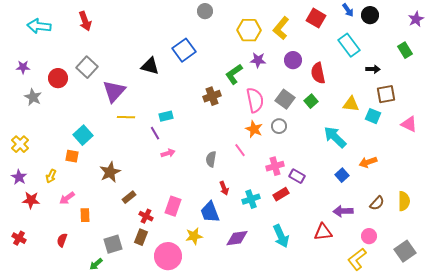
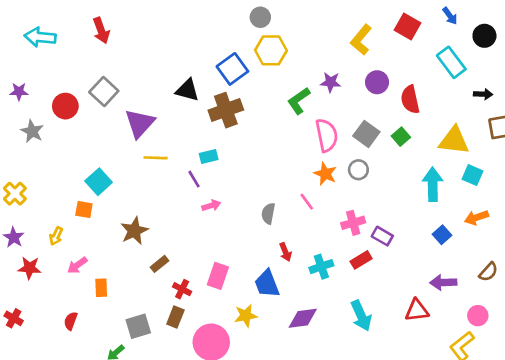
black circle: (370, 15) -> (484, 36), moved
yellow hexagon: (249, 30) -> (271, 50), moved
brown cross: (212, 96) -> (226, 110), moved, size x1.4
yellow triangle: (351, 104) -> (454, 141), size x1.4
cyan square: (373, 116) -> (473, 175), moved
cyan arrow: (335, 137) -> (433, 184), turned 45

